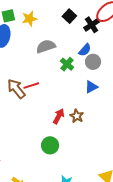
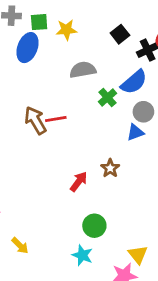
blue semicircle: (85, 50) -> (134, 82), size x1.5
gray circle: (93, 62) -> (143, 112), moved
red arrow: (59, 116) -> (79, 182), moved
green circle: (50, 145) -> (94, 226), moved

